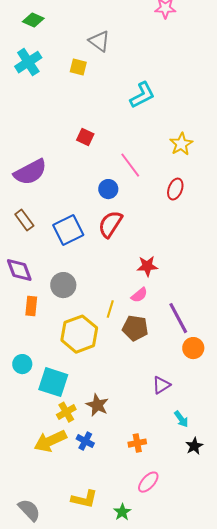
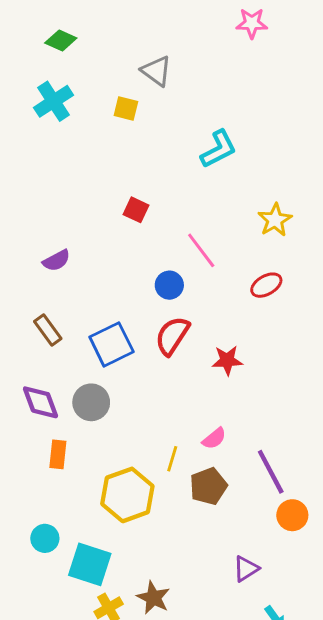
purple semicircle: (30, 172) -> (56, 260), size x0.6
red ellipse: (175, 189) -> (266, 285), turned 40
red star: (147, 266) -> (227, 360), moved
gray circle: (63, 285) -> (91, 402), moved
brown pentagon: (135, 328) -> (208, 486), turned -30

